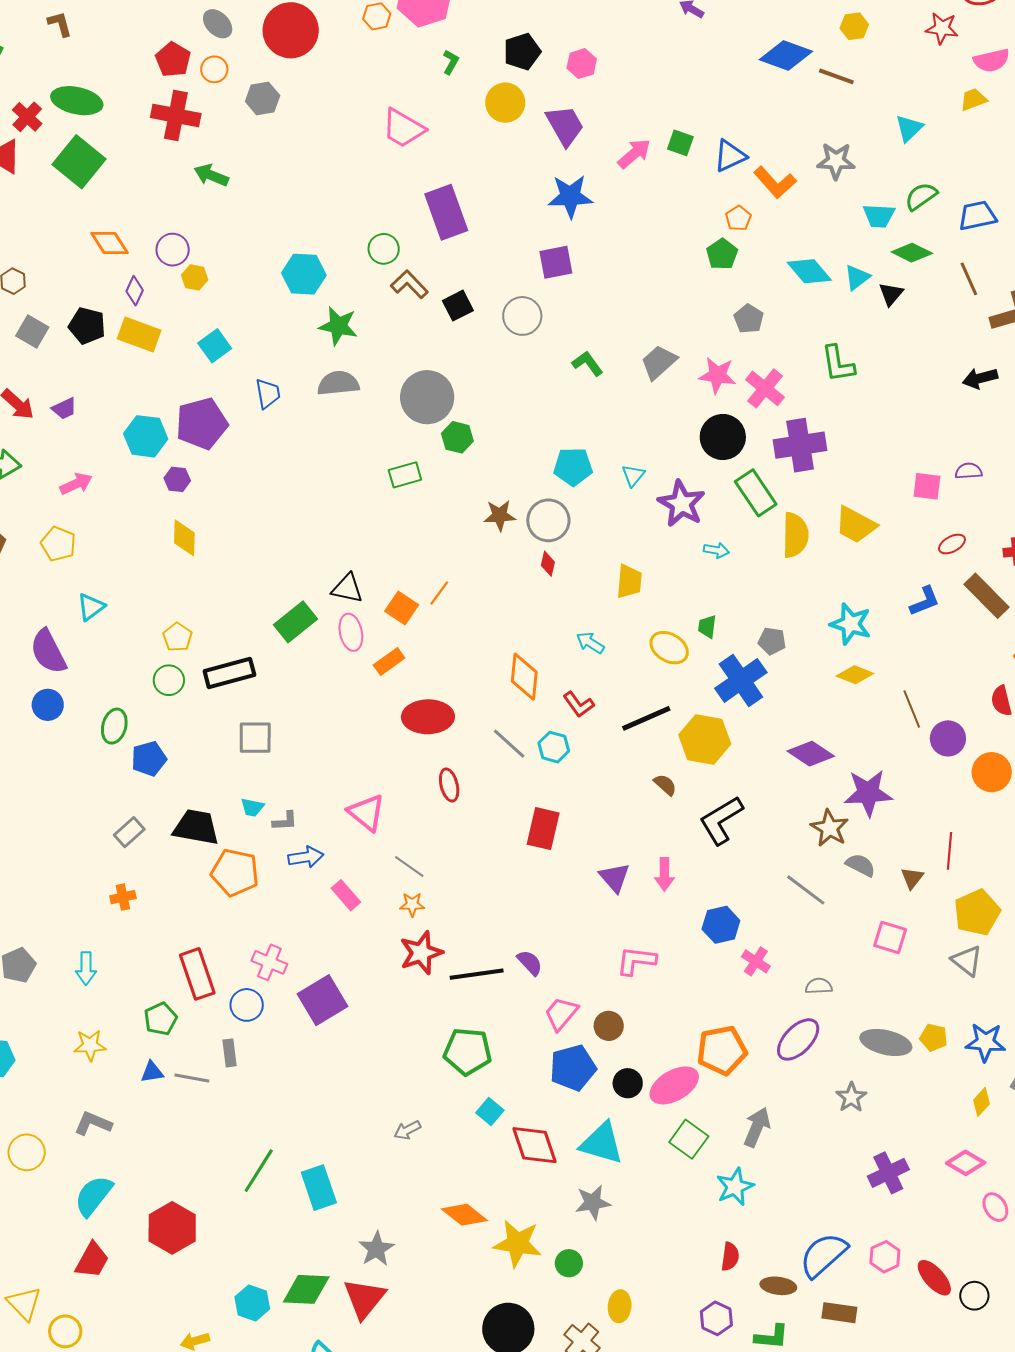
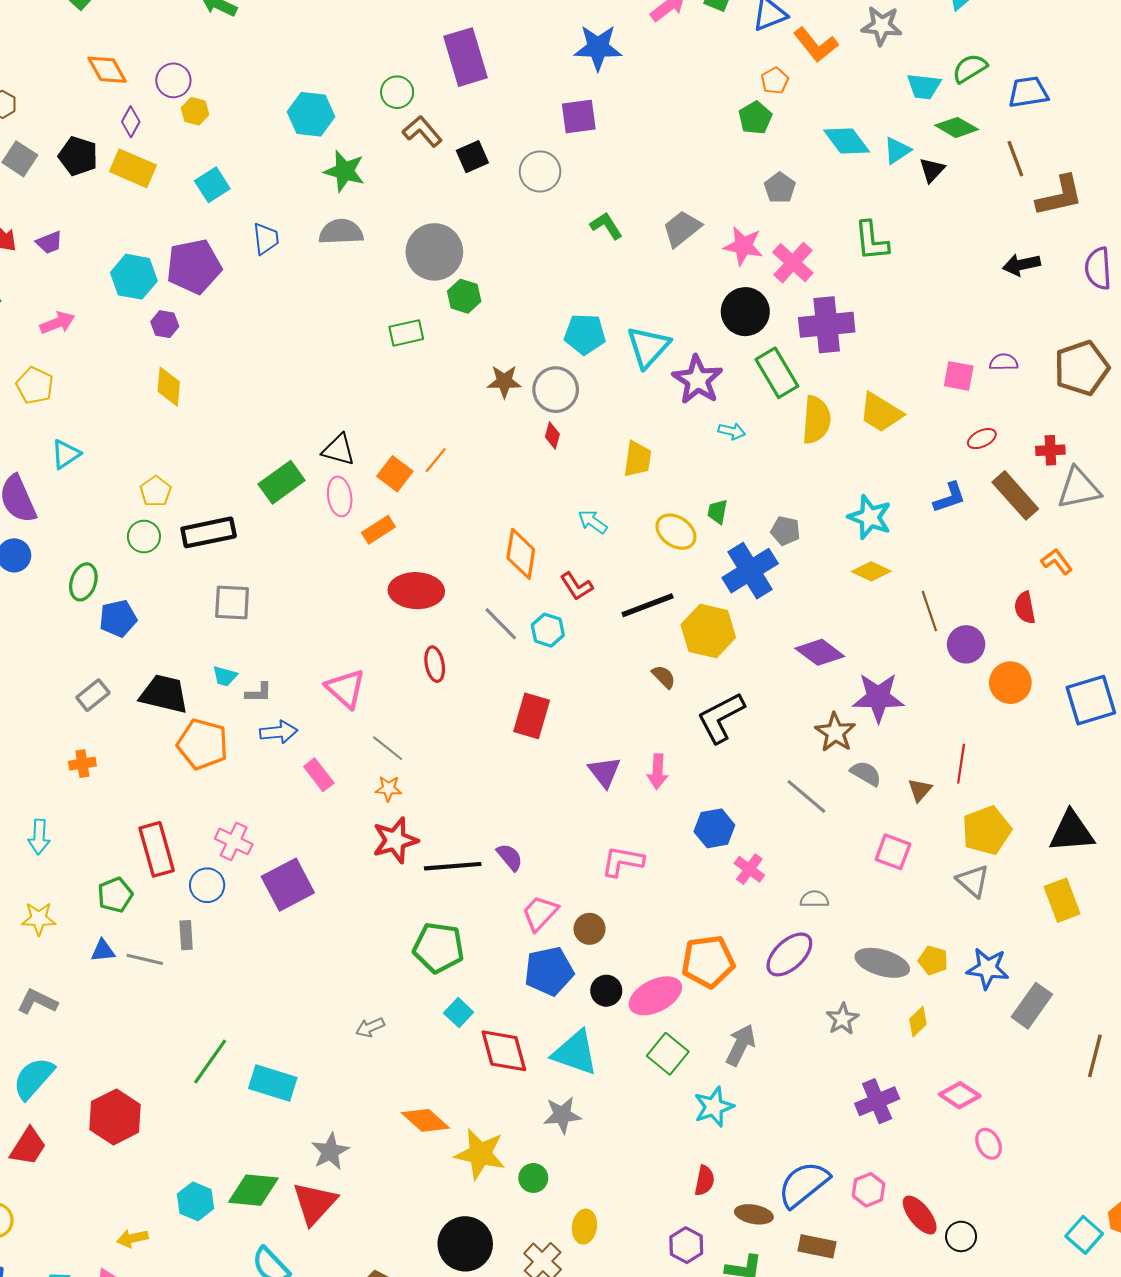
cyan triangle: (633, 475) -> (648, 347), size x1.8
yellow diamond: (981, 1102) -> (918, 1022), moved
cyan rectangle: (319, 1188) -> (273, 1083), turned -57

